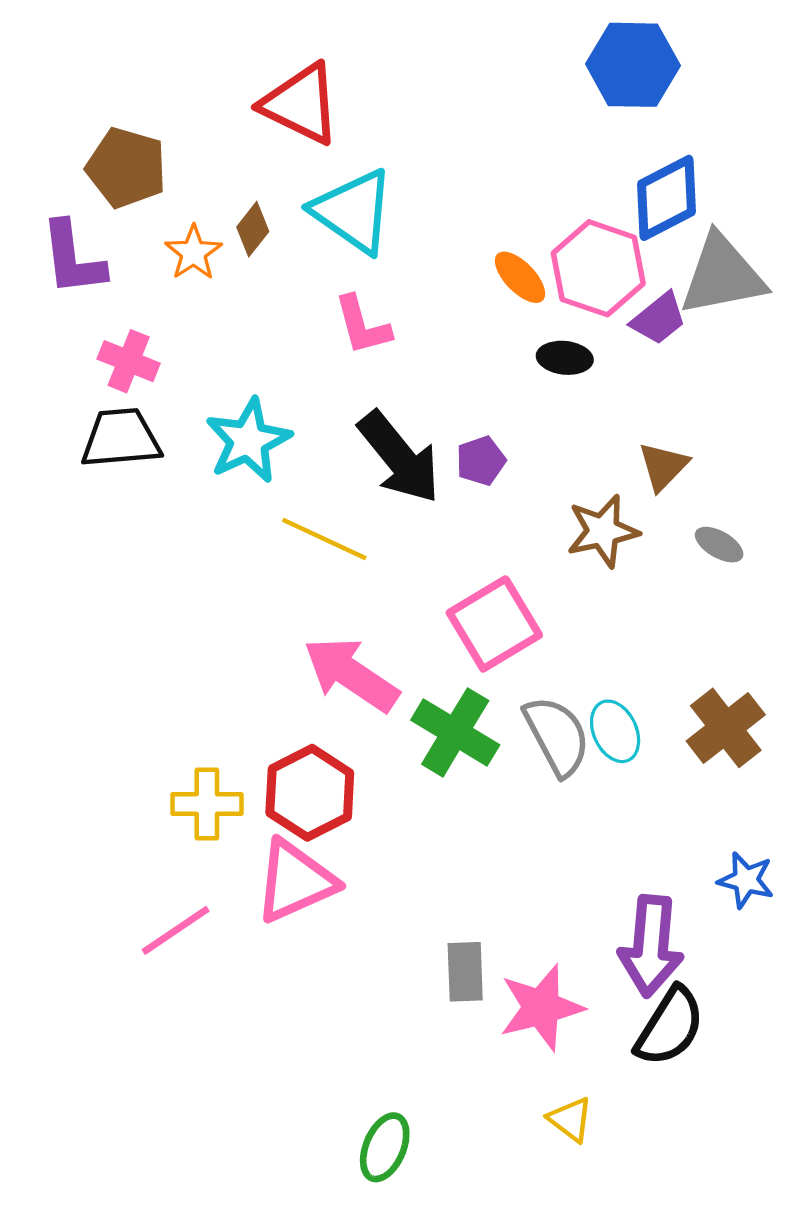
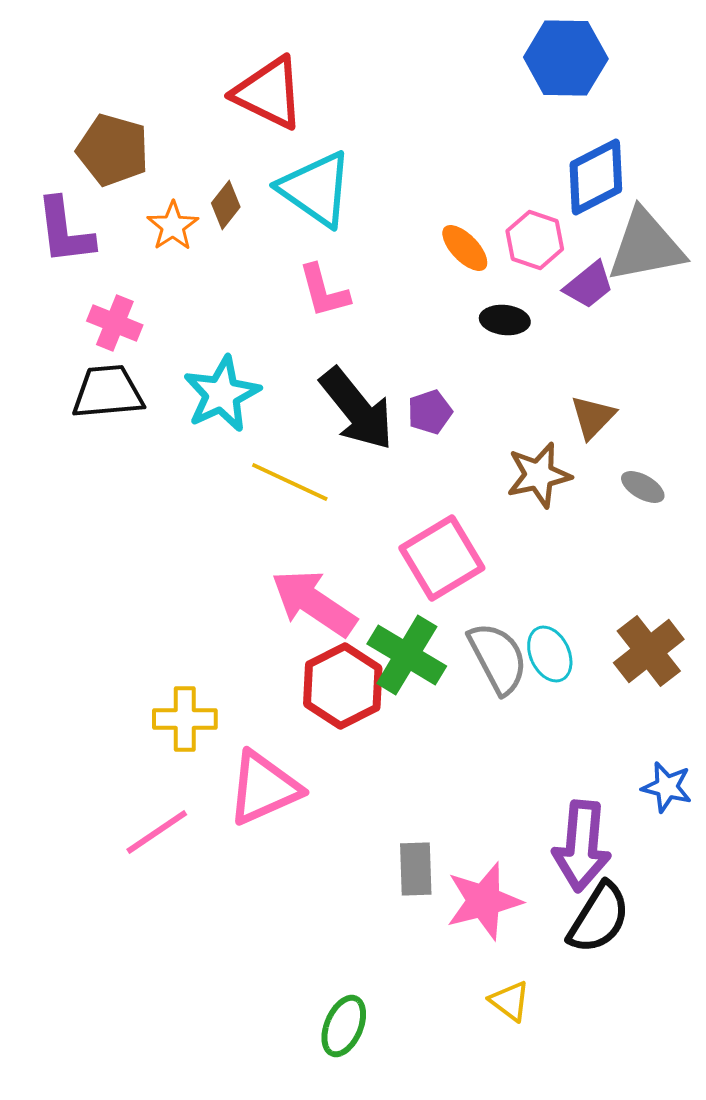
pink hexagon: (598, 268) -> (535, 240), size x0.7
red hexagon: (310, 793) -> (343, 686), moved

